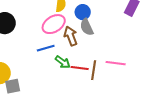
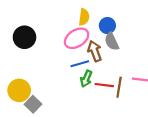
blue line: (46, 48) -> (80, 64), moved
green arrow: (63, 62) -> (86, 79), turned 77
gray square: (13, 86) -> (33, 104), turned -35

